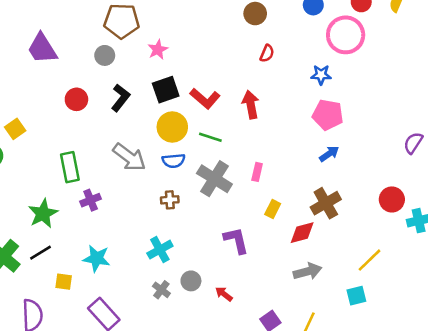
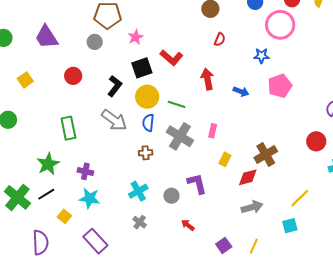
black L-shape: (121, 98) -> (115, 86), moved
red L-shape: (205, 99) -> (171, 58), moved
pink pentagon: (328, 115) -> (280, 86), moved, turned -30
yellow square: (15, 129) -> (25, 80), moved
blue arrow: (329, 154) -> (241, 92), moved, turned 56
blue semicircle: (174, 161) -> (148, 123), turned 102
red circle: (392, 199) -> (316, 141), moved
purple cross: (91, 200) -> (85, 171), moved, turned 35
gray circle: (191, 281) -> (171, 196), moved
yellow square: (64, 282) -> (64, 216), turned 32

